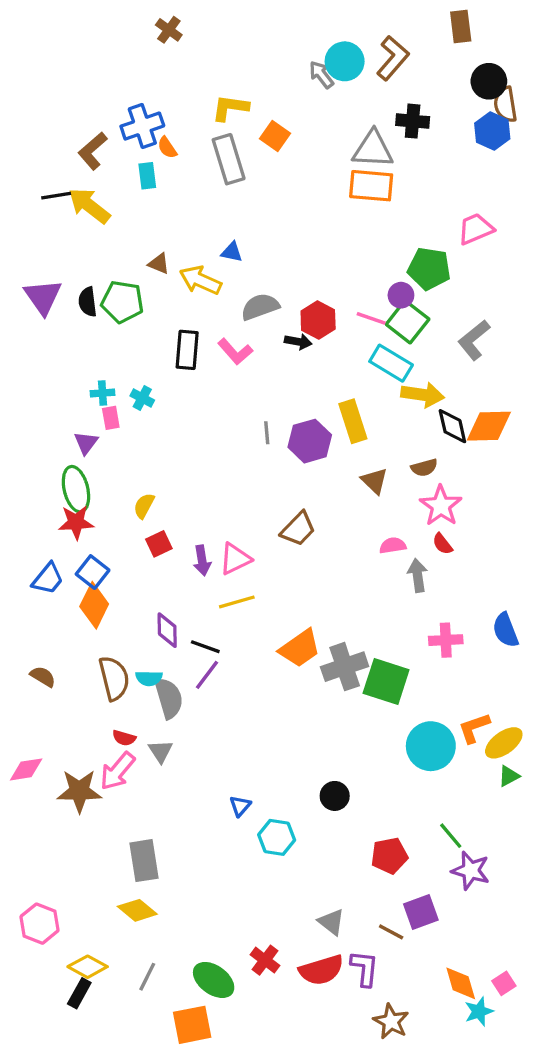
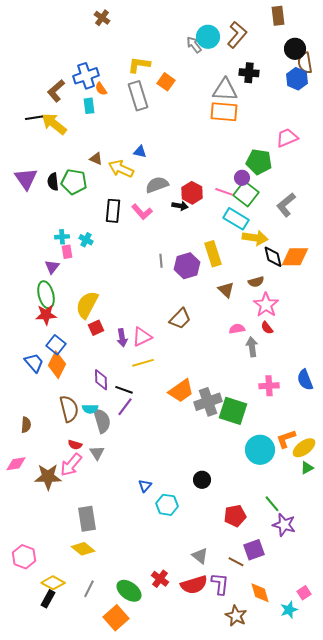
yellow semicircle: (144, 506) -> (87, 305), size x1.8
blue trapezoid: (48, 579) -> (34, 363), moved, turned -80
brown semicircle: (43, 677) -> (26, 425), moved, turned 63
orange diamond: (461, 983) -> (260, 593), moved
orange square: (192, 1025) -> (116, 618), turned -30

